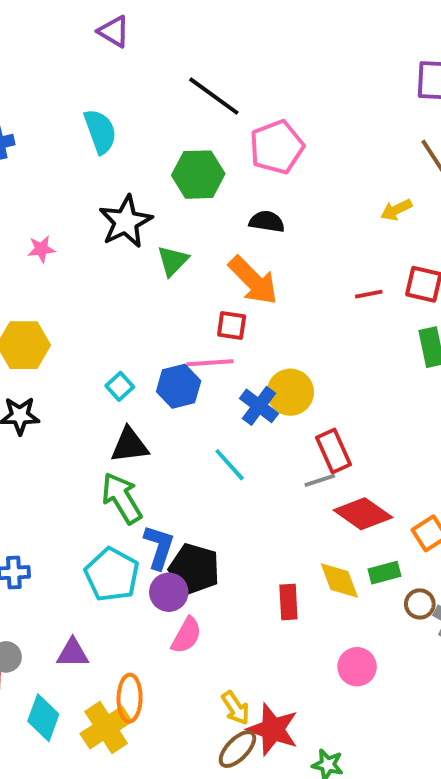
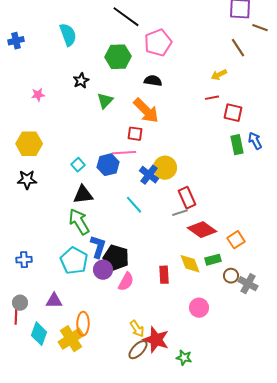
black star: (126, 222) -> (81, 81), size x0.6
red line: (369, 294) -> (212, 98), moved
pink semicircle: (186, 635) -> (126, 282), moved

